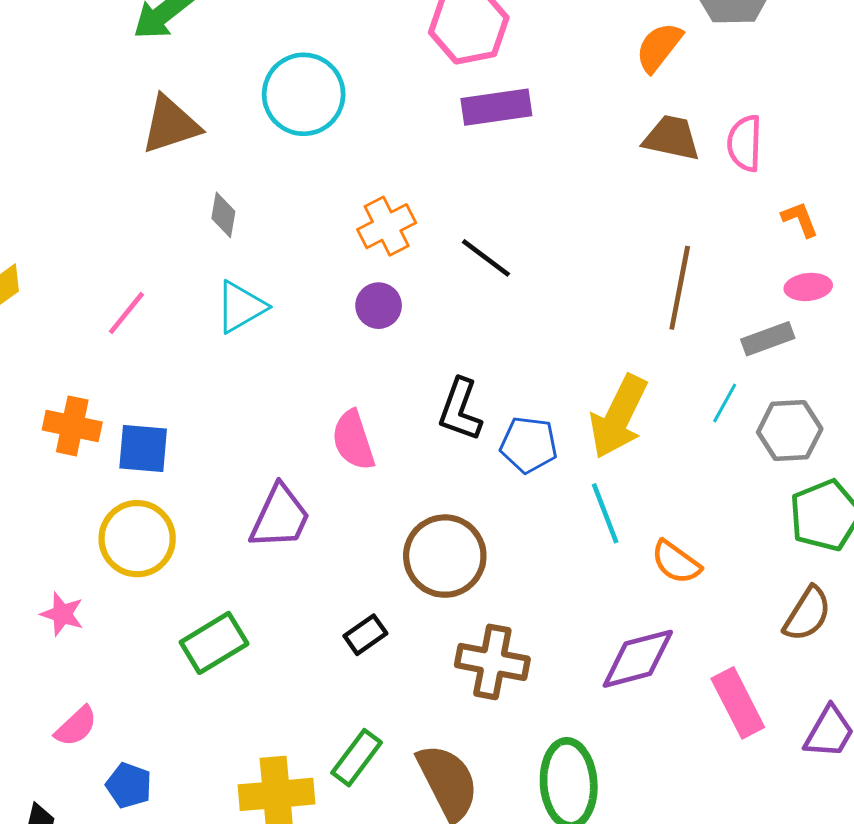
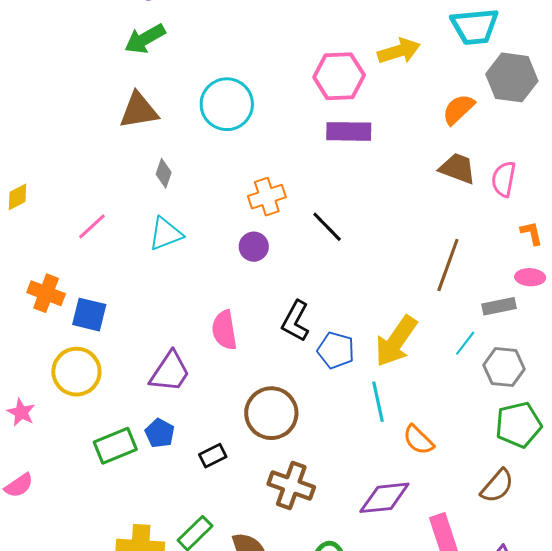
blue pentagon: (129, 785) -> (160, 433), moved

